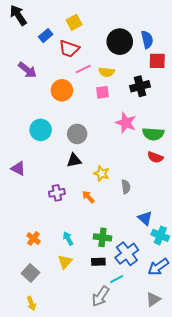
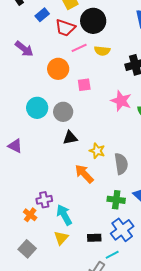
black circle: (120, 42) -> (93, 21), moved
pink square: (102, 92) -> (84, 85), moved
gray circle: (77, 134) -> (63, 112), moved
gray semicircle: (126, 187) -> (121, 164), size x1.5
purple cross: (57, 193) -> (44, 200), moved
orange arrow: (88, 197) -> (84, 174), size x1.5
green cross: (102, 237) -> (116, 200), moved
cyan arrow: (68, 238) -> (64, 215), size x1.5

